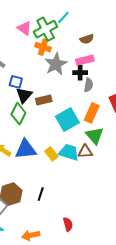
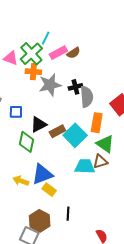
pink rectangle: (85, 60) -> (58, 53), moved
gray star: (56, 64) -> (50, 85), turned 30
gray semicircle: (88, 85) -> (87, 97), size x1.5
black triangle: (24, 95) -> (39, 124), moved, turned 36
brown rectangle: (44, 100) -> (57, 131), moved
yellow rectangle: (51, 154) -> (49, 190), moved

